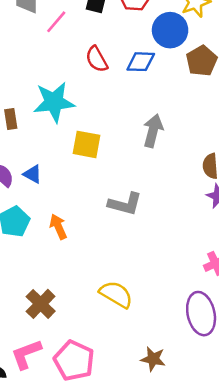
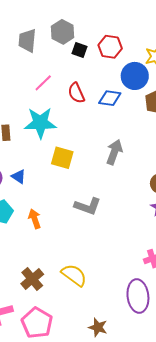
pink line: (56, 22) -> (43, 83), moved
brown cross: (41, 304) -> (32, 279), moved

